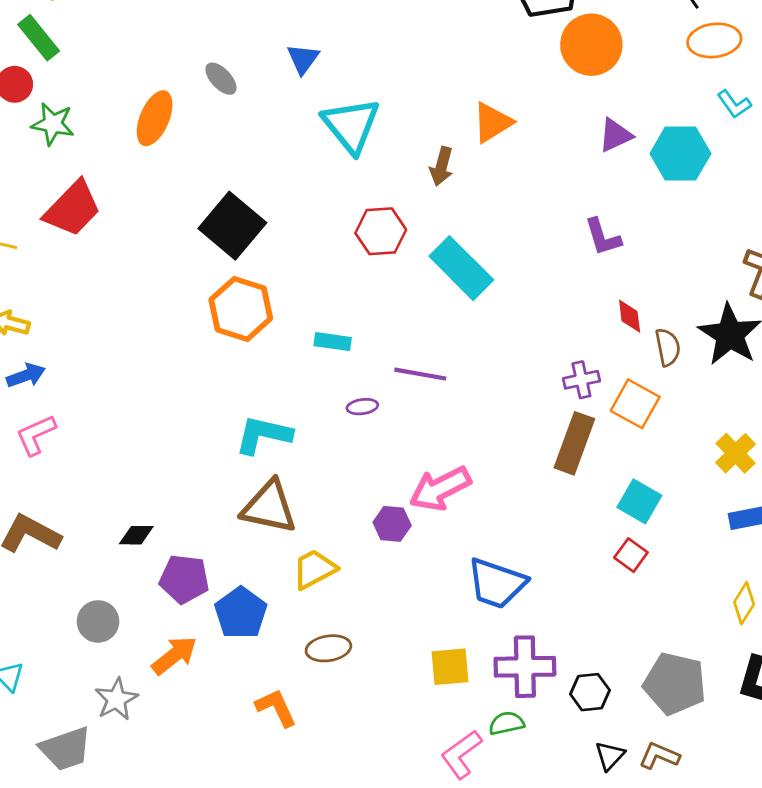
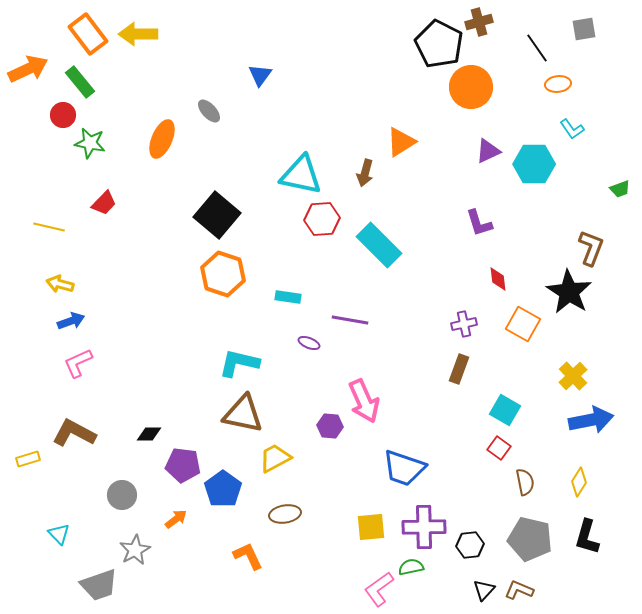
orange ellipse: (714, 40) -> (558, 84), size x0.7
blue triangle: (303, 59) -> (260, 75), moved
cyan triangle: (351, 125) -> (301, 175), moved, turned -39
red trapezoid: (73, 209) -> (104, 203), size x0.6
brown semicircle: (668, 347) -> (525, 482), moved
orange square: (635, 404) -> (523, 324), moved
purple ellipse: (362, 407) -> (309, 343), turned 30
brown rectangle: (574, 443) -> (459, 369), size x0.7
pink arrow: (440, 489) -> (364, 401), turned -87
orange arrow: (174, 655) -> (176, 519), size x0.7

